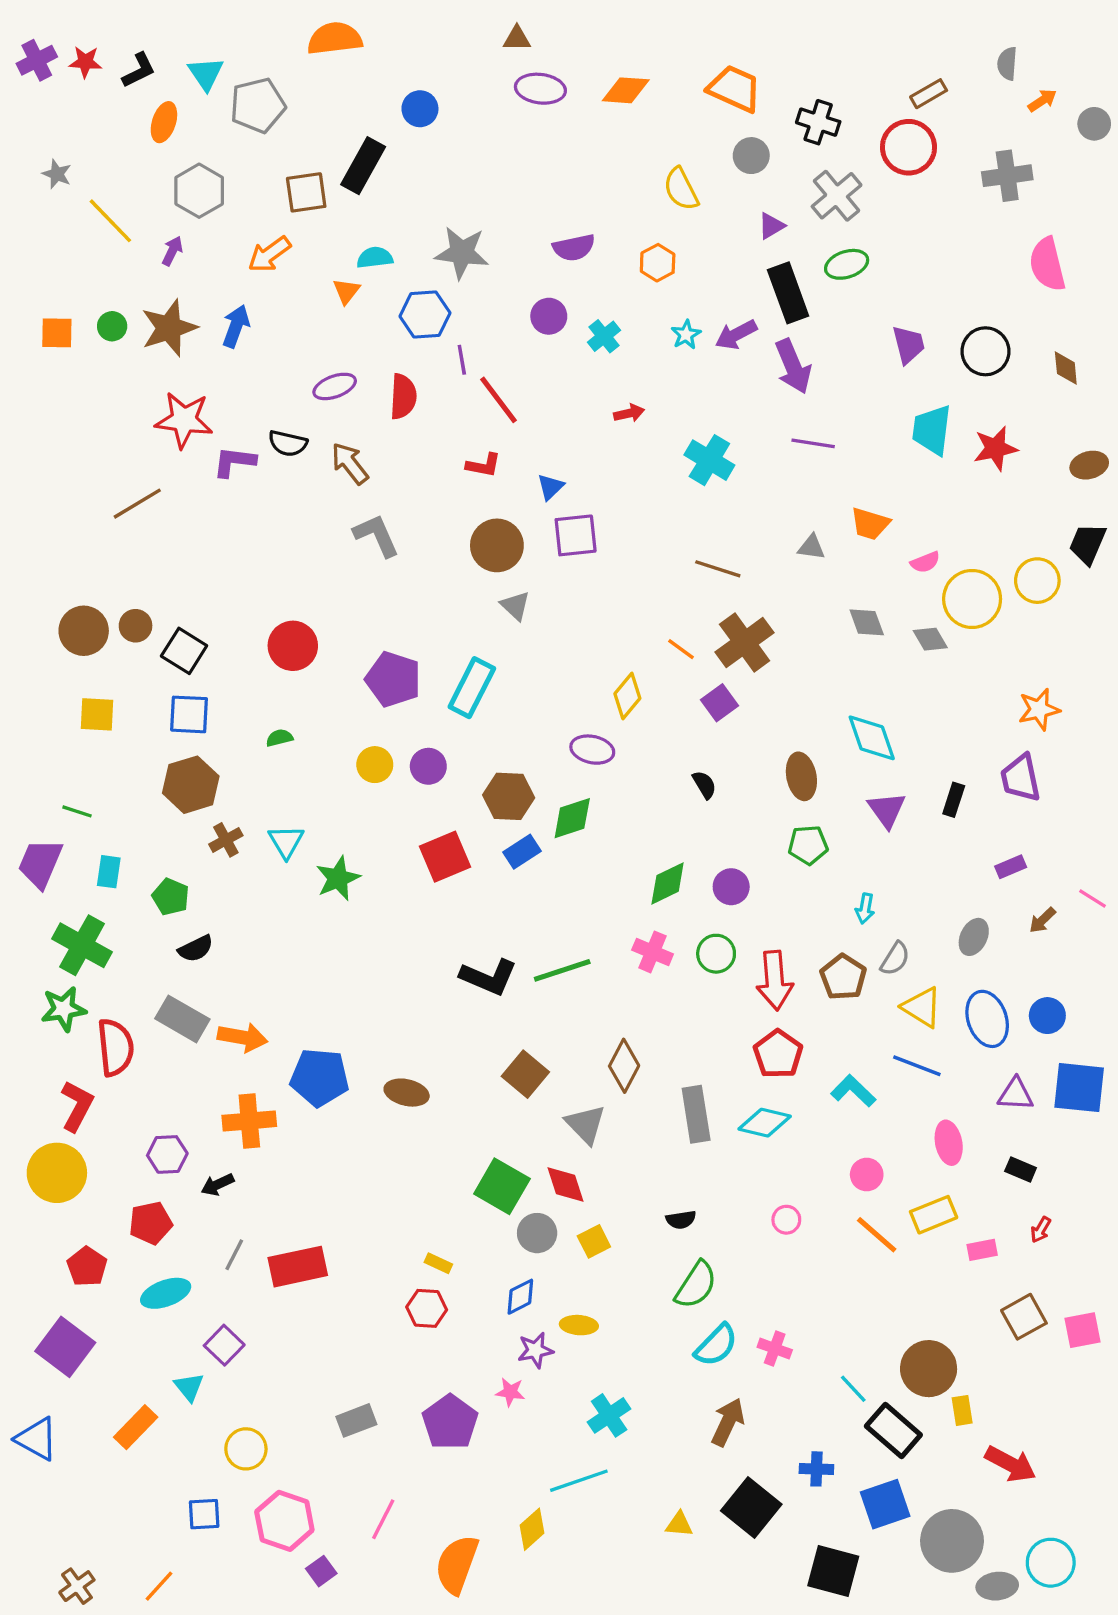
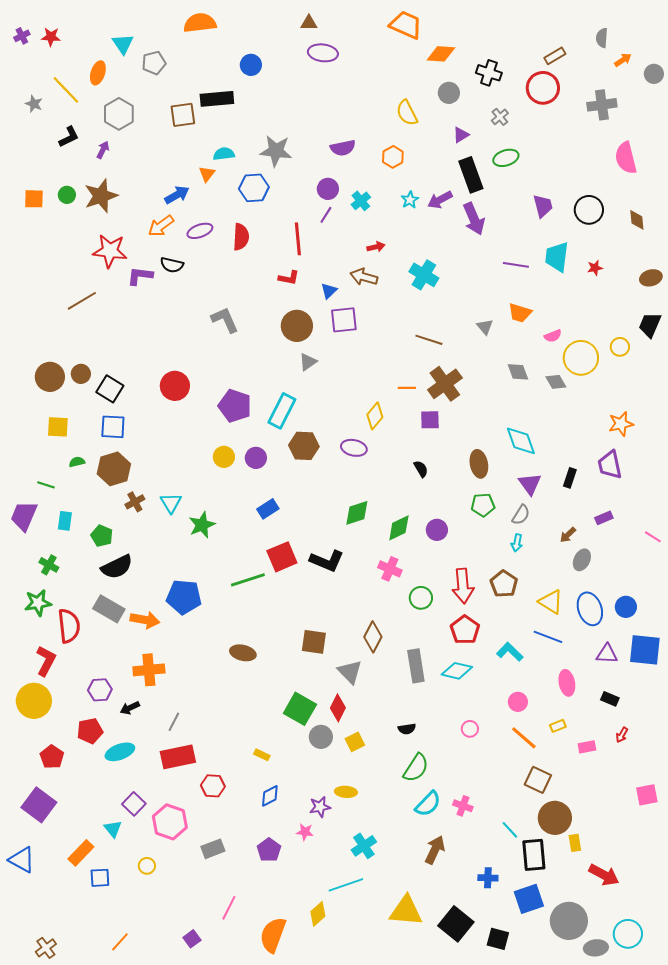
purple cross: (37, 60) -> (22, 36), size x0.7
black L-shape: (139, 70) -> (69, 137), moved
orange trapezoid: (734, 89) -> (406, 25), moved
orange diamond: (626, 90) -> (441, 54), moved
gray pentagon: (258, 105) -> (154, 63), size x0.7
black rectangle: (363, 166) -> (217, 99), turned 56
gray cross: (837, 196) -> (500, 117), size x0.6
yellow line: (110, 221) -> (66, 90), moved
orange arrow: (269, 254) -> (161, 226), moved
blue arrow: (236, 326) -> (177, 195), moved, turned 40
purple line: (462, 360) -> (326, 215), moved, turned 42
red line: (499, 400) -> (298, 239), turned 32
purple line: (813, 443) -> (516, 265), moved
red star: (995, 448) -> (595, 268), size x0.6
brown arrow: (350, 463) -> (364, 277), moved, turned -36
gray triangle: (811, 547) -> (485, 327), turned 42
yellow circle: (1037, 581) -> (620, 347), size x0.7
gray triangle: (515, 606) -> (308, 362), turned 42
orange line: (681, 649) -> (407, 388), turned -36
purple square: (719, 703) -> (430, 420), turned 35
green semicircle: (279, 738) -> (77, 462), moved
brown hexagon: (509, 796) -> (304, 446), moved
green diamond: (572, 818) -> (357, 513), moved
blue rectangle: (522, 852) -> (268, 509), moved
red square: (445, 857) -> (282, 557), moved
brown arrow: (1042, 920) -> (568, 535), moved
green cross: (82, 945) -> (49, 565), size x0.6
black semicircle: (196, 949) -> (117, 567), size x1.5
green circle: (716, 954) -> (421, 598), moved
gray semicircle: (895, 959) -> (521, 515), moved
green line: (562, 970) -> (248, 580), moved
black L-shape: (489, 977) -> (327, 561), moved
brown square: (525, 1074) -> (314, 642), turned -32
blue pentagon: (320, 1077) -> (184, 597), moved
red diamond: (566, 1185) -> (338, 708), turned 44
yellow rectangle: (934, 1215) -> (558, 726), size x0.6
gray line: (234, 1255) -> (174, 722), moved
cyan ellipse: (166, 1293) -> (120, 752), moved
blue diamond: (520, 1297) -> (270, 796), moved
red hexagon: (427, 1308) -> (213, 786), moved
brown square: (1024, 1317) -> (538, 780), moved, turned -36
purple pentagon: (450, 1422) -> (269, 850), size x0.7
black rectangle: (893, 1430) -> (534, 855), turned 44
yellow circle: (246, 1449) -> (147, 866), size x0.7
black square: (751, 1507) -> (456, 924), moved
blue square: (204, 1514) -> (100, 878), moved
pink hexagon: (284, 1521) -> (170, 822), moved
yellow triangle: (679, 1524) -> (406, 911), size x2.0
black square: (833, 1571) -> (498, 939), size x0.7
orange line: (159, 1586) -> (120, 942), moved

